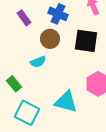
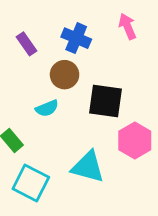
black square: (86, 41) -> (105, 101), moved

